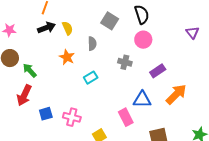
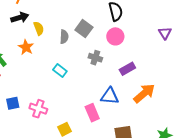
gray square: (110, 21) -> (84, 29), moved
yellow semicircle: (67, 28) -> (39, 28), moved
orange star: (67, 57) -> (26, 47), moved
cyan rectangle: (91, 78) -> (60, 70), turned 64

